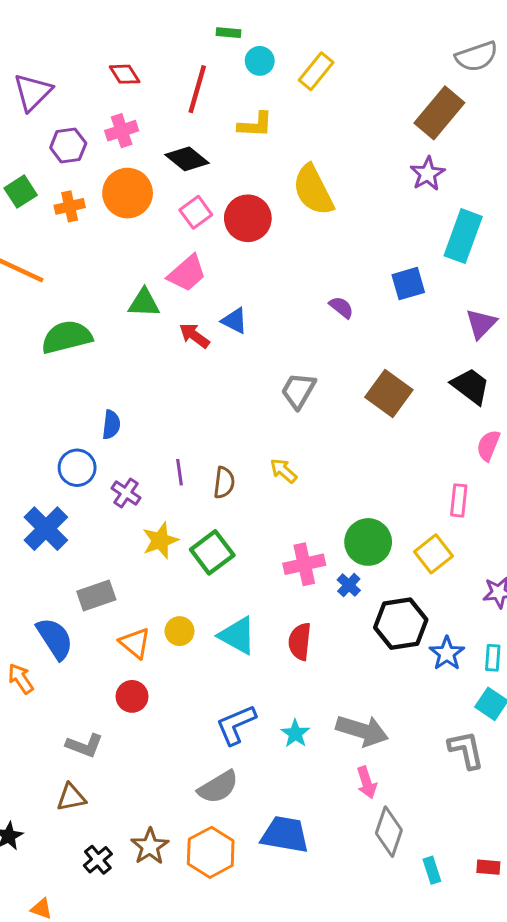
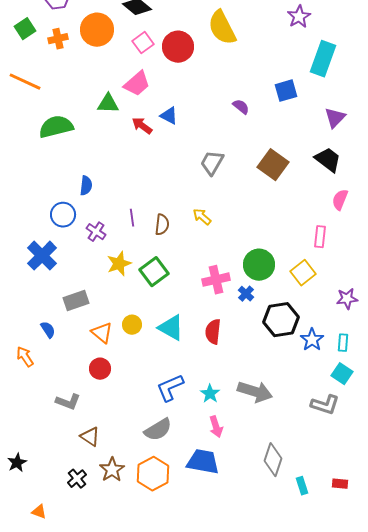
blue semicircle: (55, 639) -> (48, 330), size x0.6
gray L-shape: (466, 750) -> (325, 405), turned 120
pink arrow: (367, 783) -> (216, 427), moved
brown triangle: (71, 797) -> (90, 437), moved, turned 45

